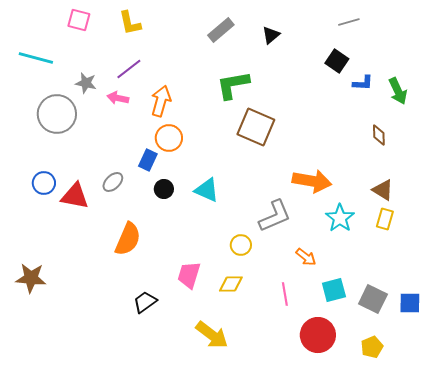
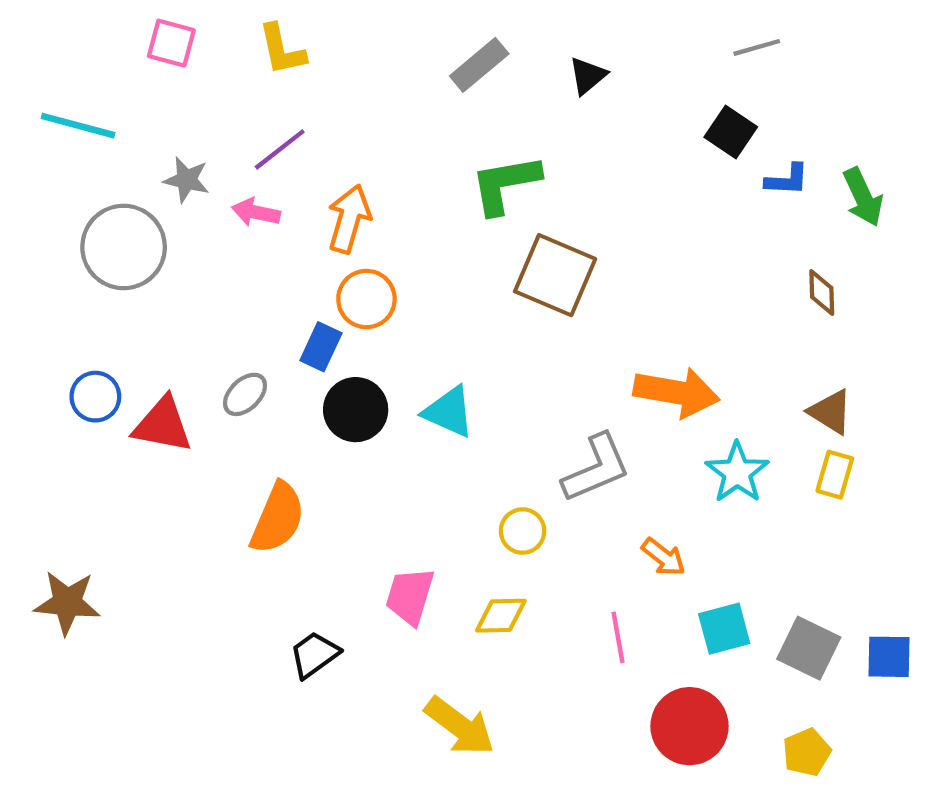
black circle: (164, 189) -> (356, 410), size x1.5

